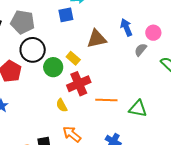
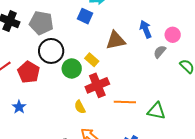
blue square: (66, 15) -> (85, 16), turned 35

